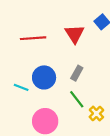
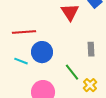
red line: (33, 38) -> (24, 32), moved
gray rectangle: (77, 73) -> (91, 49), moved, turned -32

